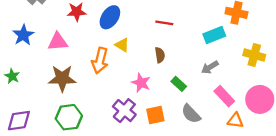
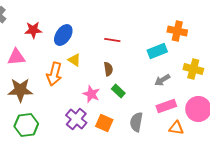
gray arrow: (210, 67) -> (162, 80), moved
green rectangle: (179, 84) -> (118, 91), moved
pink rectangle: (224, 96) -> (166, 106), turned -66
gray semicircle: (191, 114) -> (136, 122), turned 54
orange square: (155, 115) -> (104, 123), turned 36

